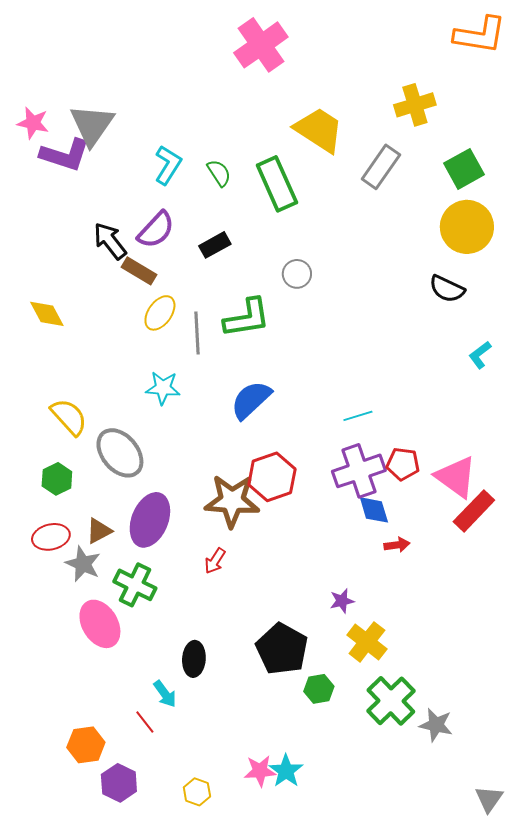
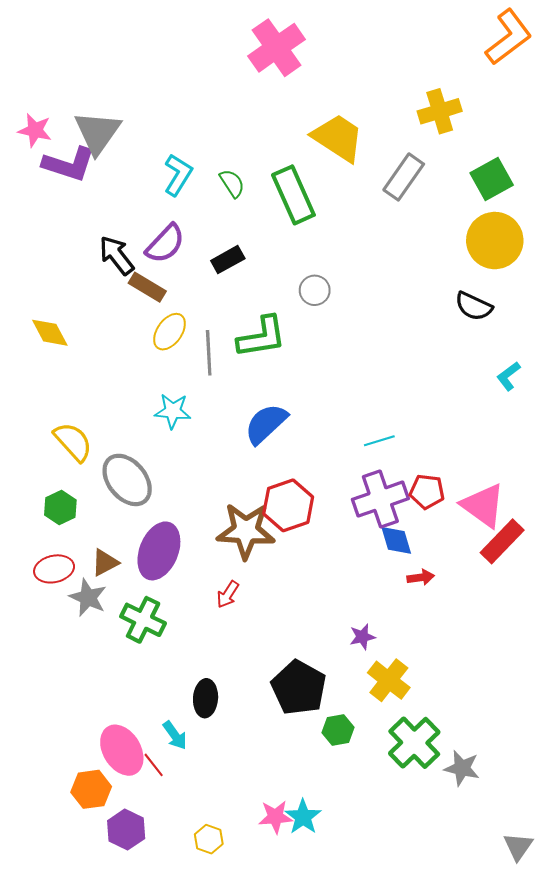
orange L-shape: (480, 35) -> (509, 37), turned -46
pink ellipse: (100, 624) -> (122, 750), moved

